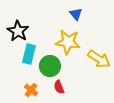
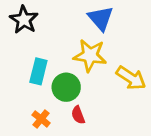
blue triangle: (76, 14) -> (101, 18), size x1.5
black star: (18, 31) -> (24, 20), moved

